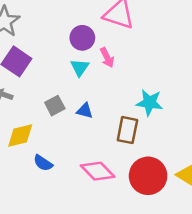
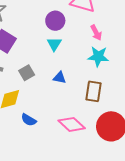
pink arrow: (107, 57) -> (96, 33), moved
cyan star: (149, 103) -> (98, 57), moved
gray square: (55, 106) -> (27, 73), moved

